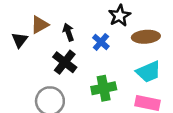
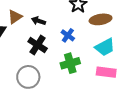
black arrow: (68, 32) -> (38, 21), turned -48
blue cross: (101, 42) -> (68, 35), moved

